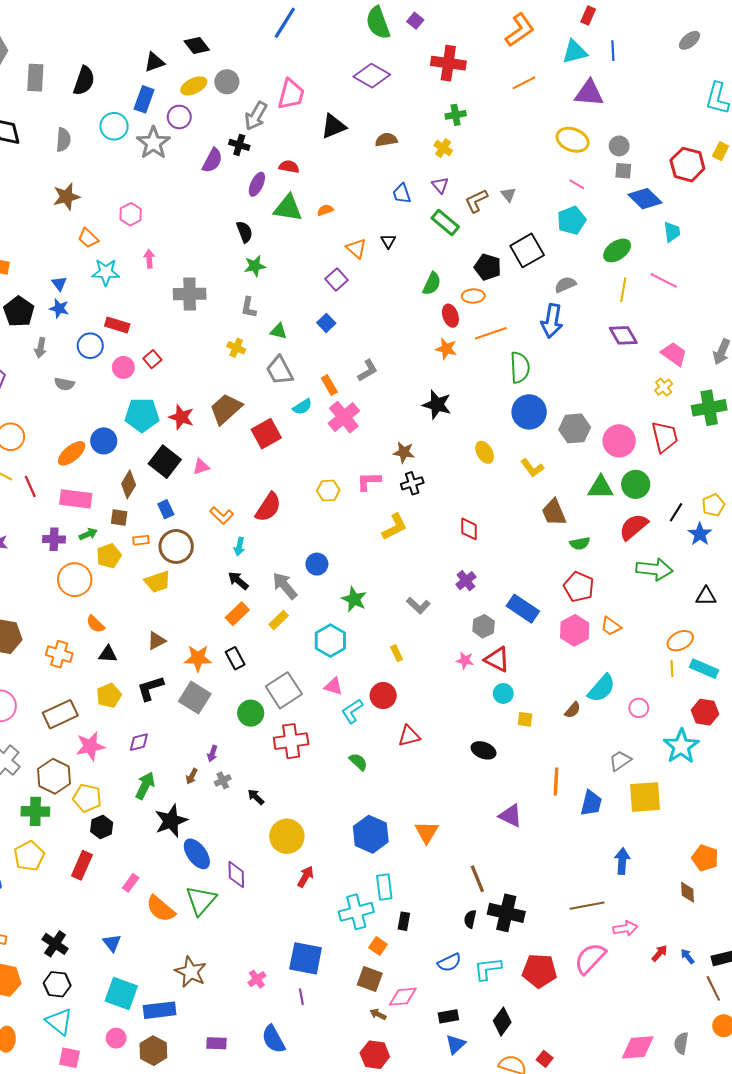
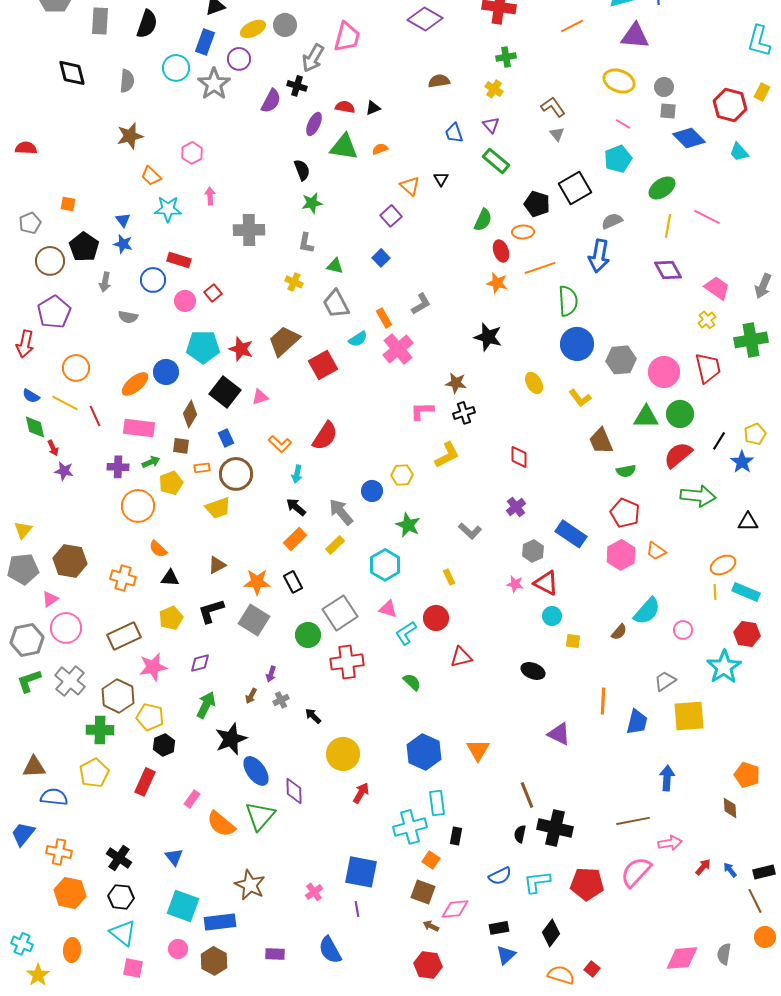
black triangle: (333, 126) -> (373, 108), moved, size x0.6
brown L-shape: (476, 201) -> (553, 107), moved, turned 80
cyan trapezoid: (672, 232) -> (739, 152), moved, turned 145
yellow hexagon: (328, 491) -> (402, 475), moved

